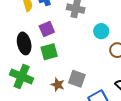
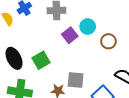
purple square: (47, 29) -> (70, 35), moved

